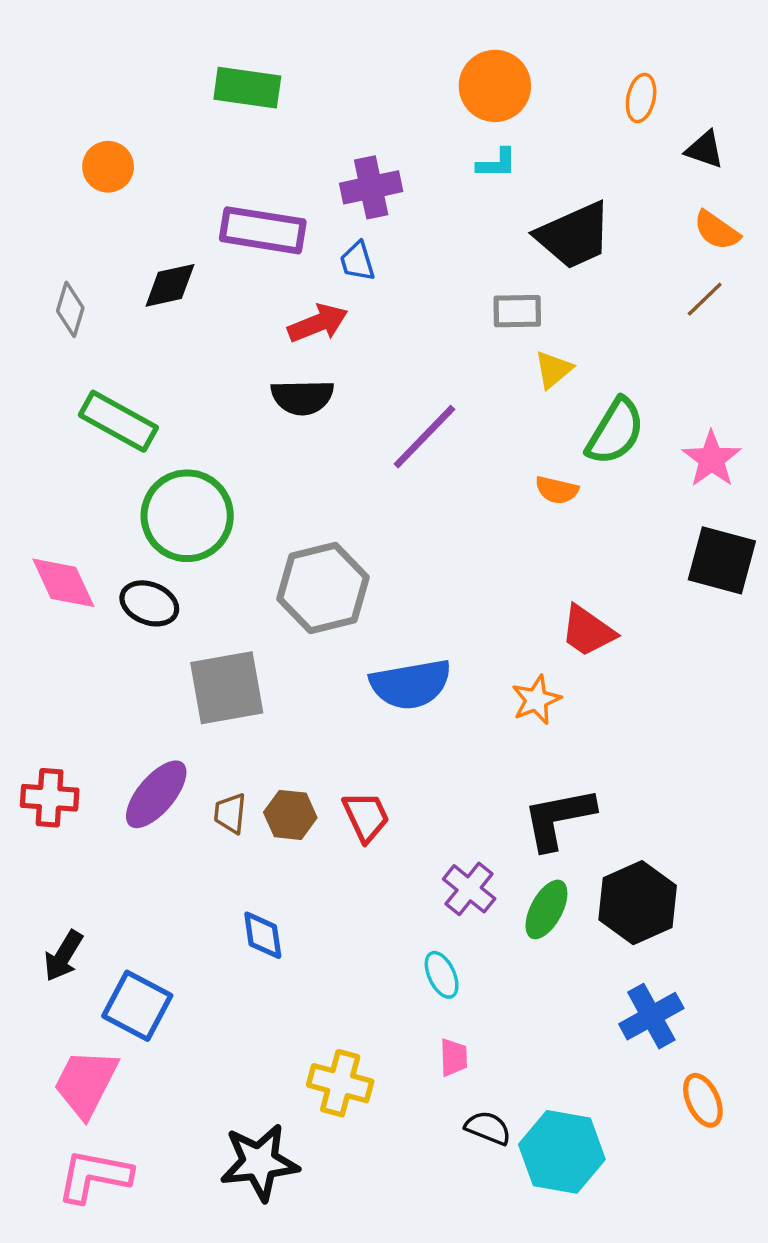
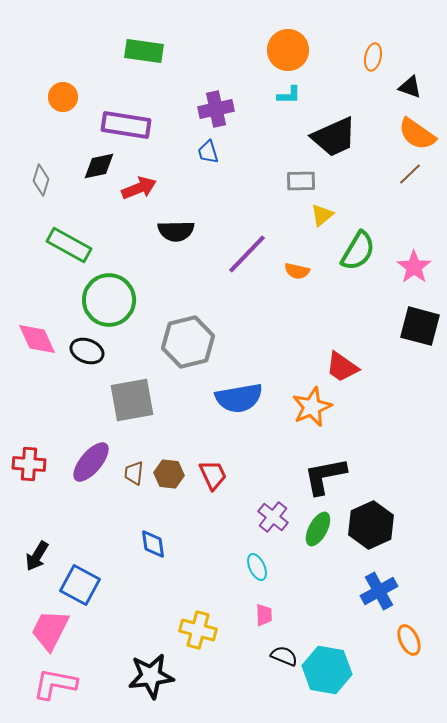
purple rectangle: (263, 230) -> (126, 125), moved
orange semicircle: (717, 230) -> (417, 134), size x1.4
red arrow: (318, 323) -> (139, 188), moved
orange semicircle: (557, 490) -> (297, 271), moved
orange star: (536, 700) -> (312, 407), size x1.4

